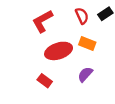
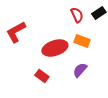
red L-shape: (43, 21) -> (16, 32), moved

